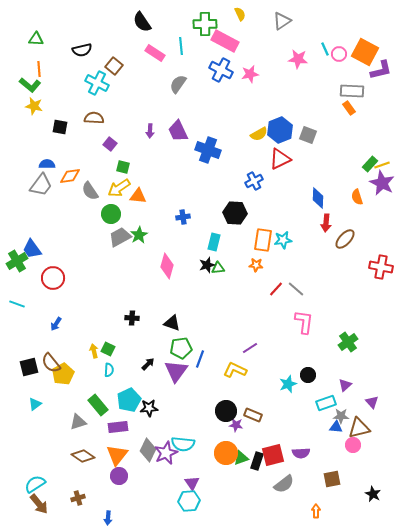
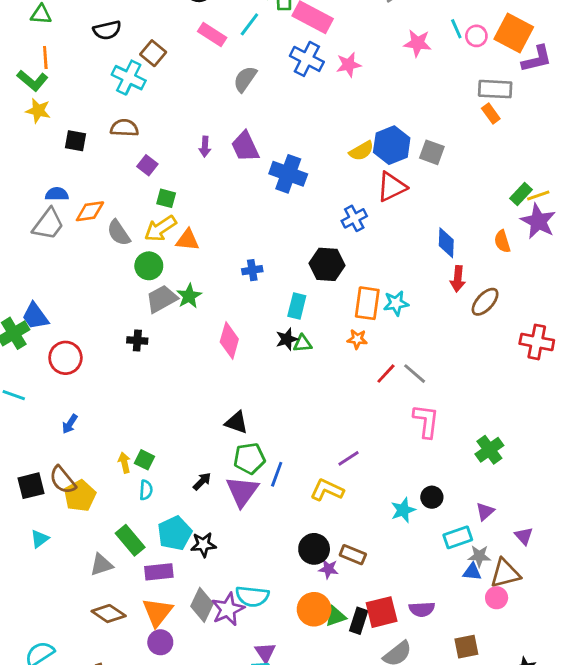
cyan line: (181, 46) -> (249, 24), turned 42
black cross: (132, 318) -> (137, 341), moved

